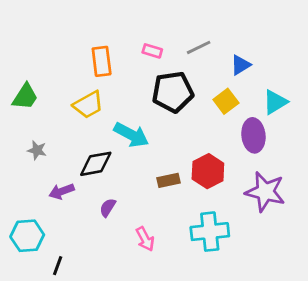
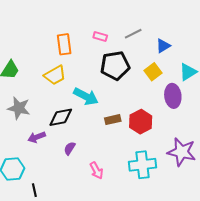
gray star: (37, 150) -> (19, 108), size x1.6
brown rectangle: (168, 180) -> (113, 120), moved
purple star: (265, 192) -> (182, 152), moved
black line: (58, 266) -> (34, 190), turned -32

